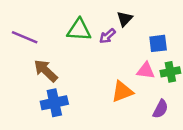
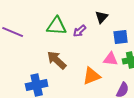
black triangle: (125, 19) -> (102, 17), moved
brown arrow: (46, 71) -> (57, 60), moved

